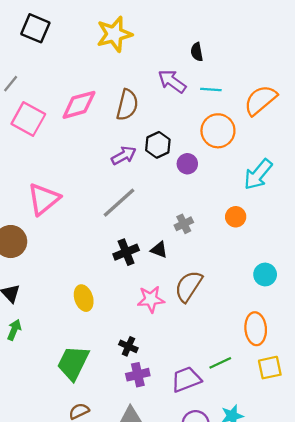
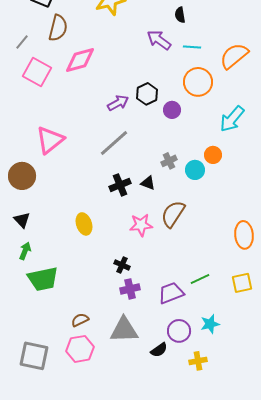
brown semicircle: (127, 105) -> (58, 28), moved
cyan circle: (265, 274) -> (195, 170), moved
orange ellipse: (256, 329) -> (244, 235), moved
green trapezoid: (73, 363) -> (43, 279), moved, turned -128

